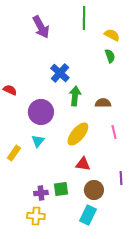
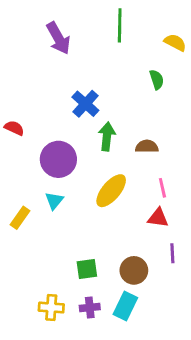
yellow semicircle: (112, 35) -> (175, 43), moved
red triangle: (83, 164) -> (158, 218), moved
purple cross: (41, 193) -> (90, 307), moved

